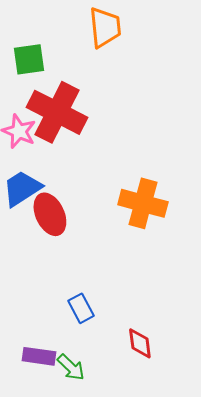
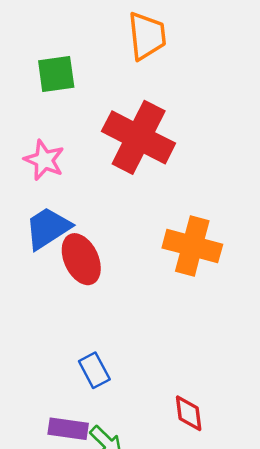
red cross: (57, 112) -> (139, 137), moved
blue rectangle: (81, 308) -> (94, 370), moved

